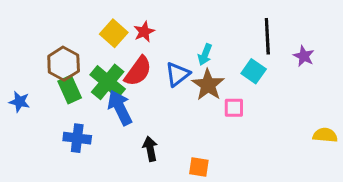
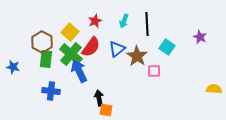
yellow square: (114, 33) -> (70, 32), moved
black line: (267, 36) -> (147, 24), moved
cyan arrow: (205, 55) -> (124, 21), moved
green rectangle: (70, 89) -> (46, 59), turned 30
orange square: (199, 167) -> (106, 110), moved

